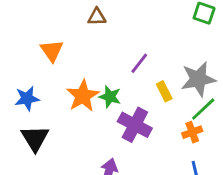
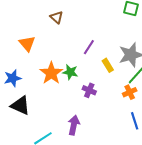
brown triangle: (97, 17) -> (57, 17), turned 48
purple cross: (135, 125) -> (89, 90), size x0.6
black triangle: (35, 138) -> (20, 105), turned -30

